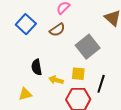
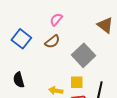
black semicircle: (37, 67) -> (19, 80), moved

